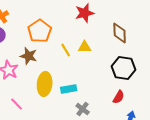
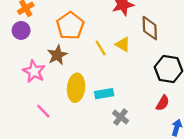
brown diamond: (120, 33) -> (150, 28), moved
yellow triangle: (85, 47) -> (123, 44), turned 32
brown star: (29, 56) -> (57, 55), turned 30

